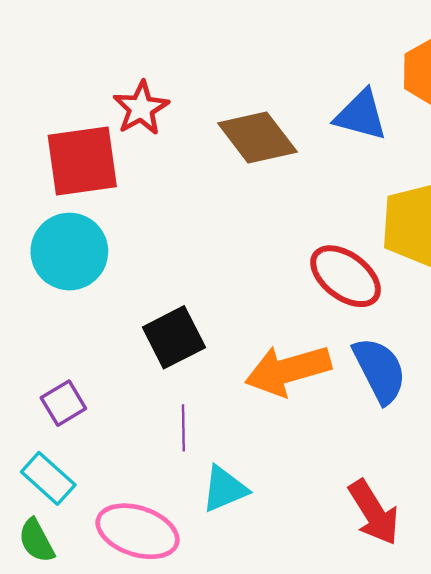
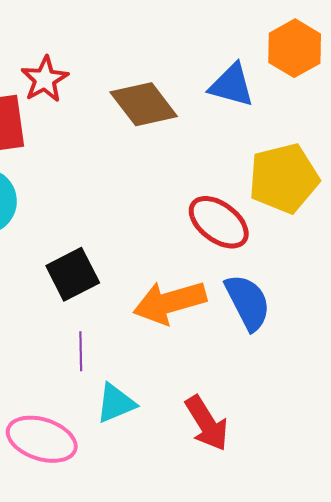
red arrow: (374, 512) -> (207, 423), moved

